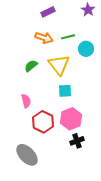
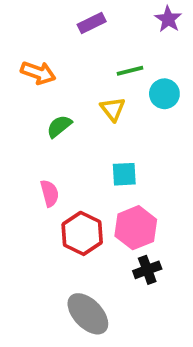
orange arrow: (44, 38) -> (38, 73), moved
yellow triangle: (59, 65) -> (113, 109), moved, size x0.6
gray ellipse: (27, 155) -> (88, 314), moved

